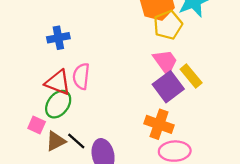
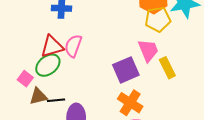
red triangle: (58, 82) -> (52, 46), turned -50
purple square: (168, 87) -> (126, 70), moved
black line: (76, 141) -> (56, 100), turned -60

